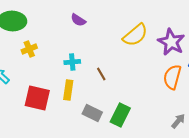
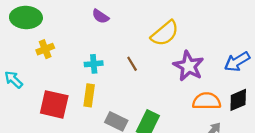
purple star: (171, 42) -> (189, 66), moved
brown line: (101, 74) -> (132, 64), moved
orange semicircle: (172, 77) -> (207, 101), moved, turned 75

